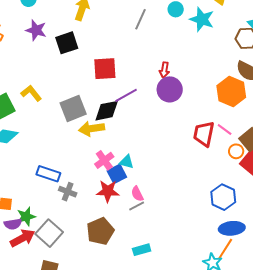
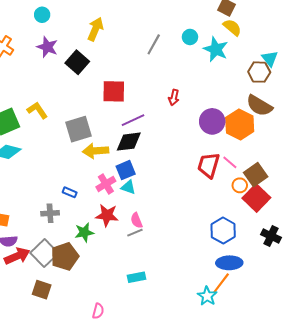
black square: (67, 43) -> (77, 62), turned -35
purple circle: (170, 89) -> (212, 121), moved
black diamond: (107, 111) -> (129, 142), moved
blue rectangle: (48, 174) -> (70, 192), moved, size x0.6
blue square: (117, 174) -> (126, 170), moved
gray cross: (68, 192) -> (50, 213), moved, turned -30
green star: (26, 217) -> (84, 232), moved
brown pentagon: (100, 231) -> (65, 256), moved

